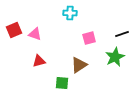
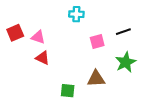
black line: (122, 34) -> (123, 32), moved
red triangle: (39, 61) -> (42, 58), moved, turned 40
brown triangle: (79, 65) -> (96, 79), moved, turned 30

